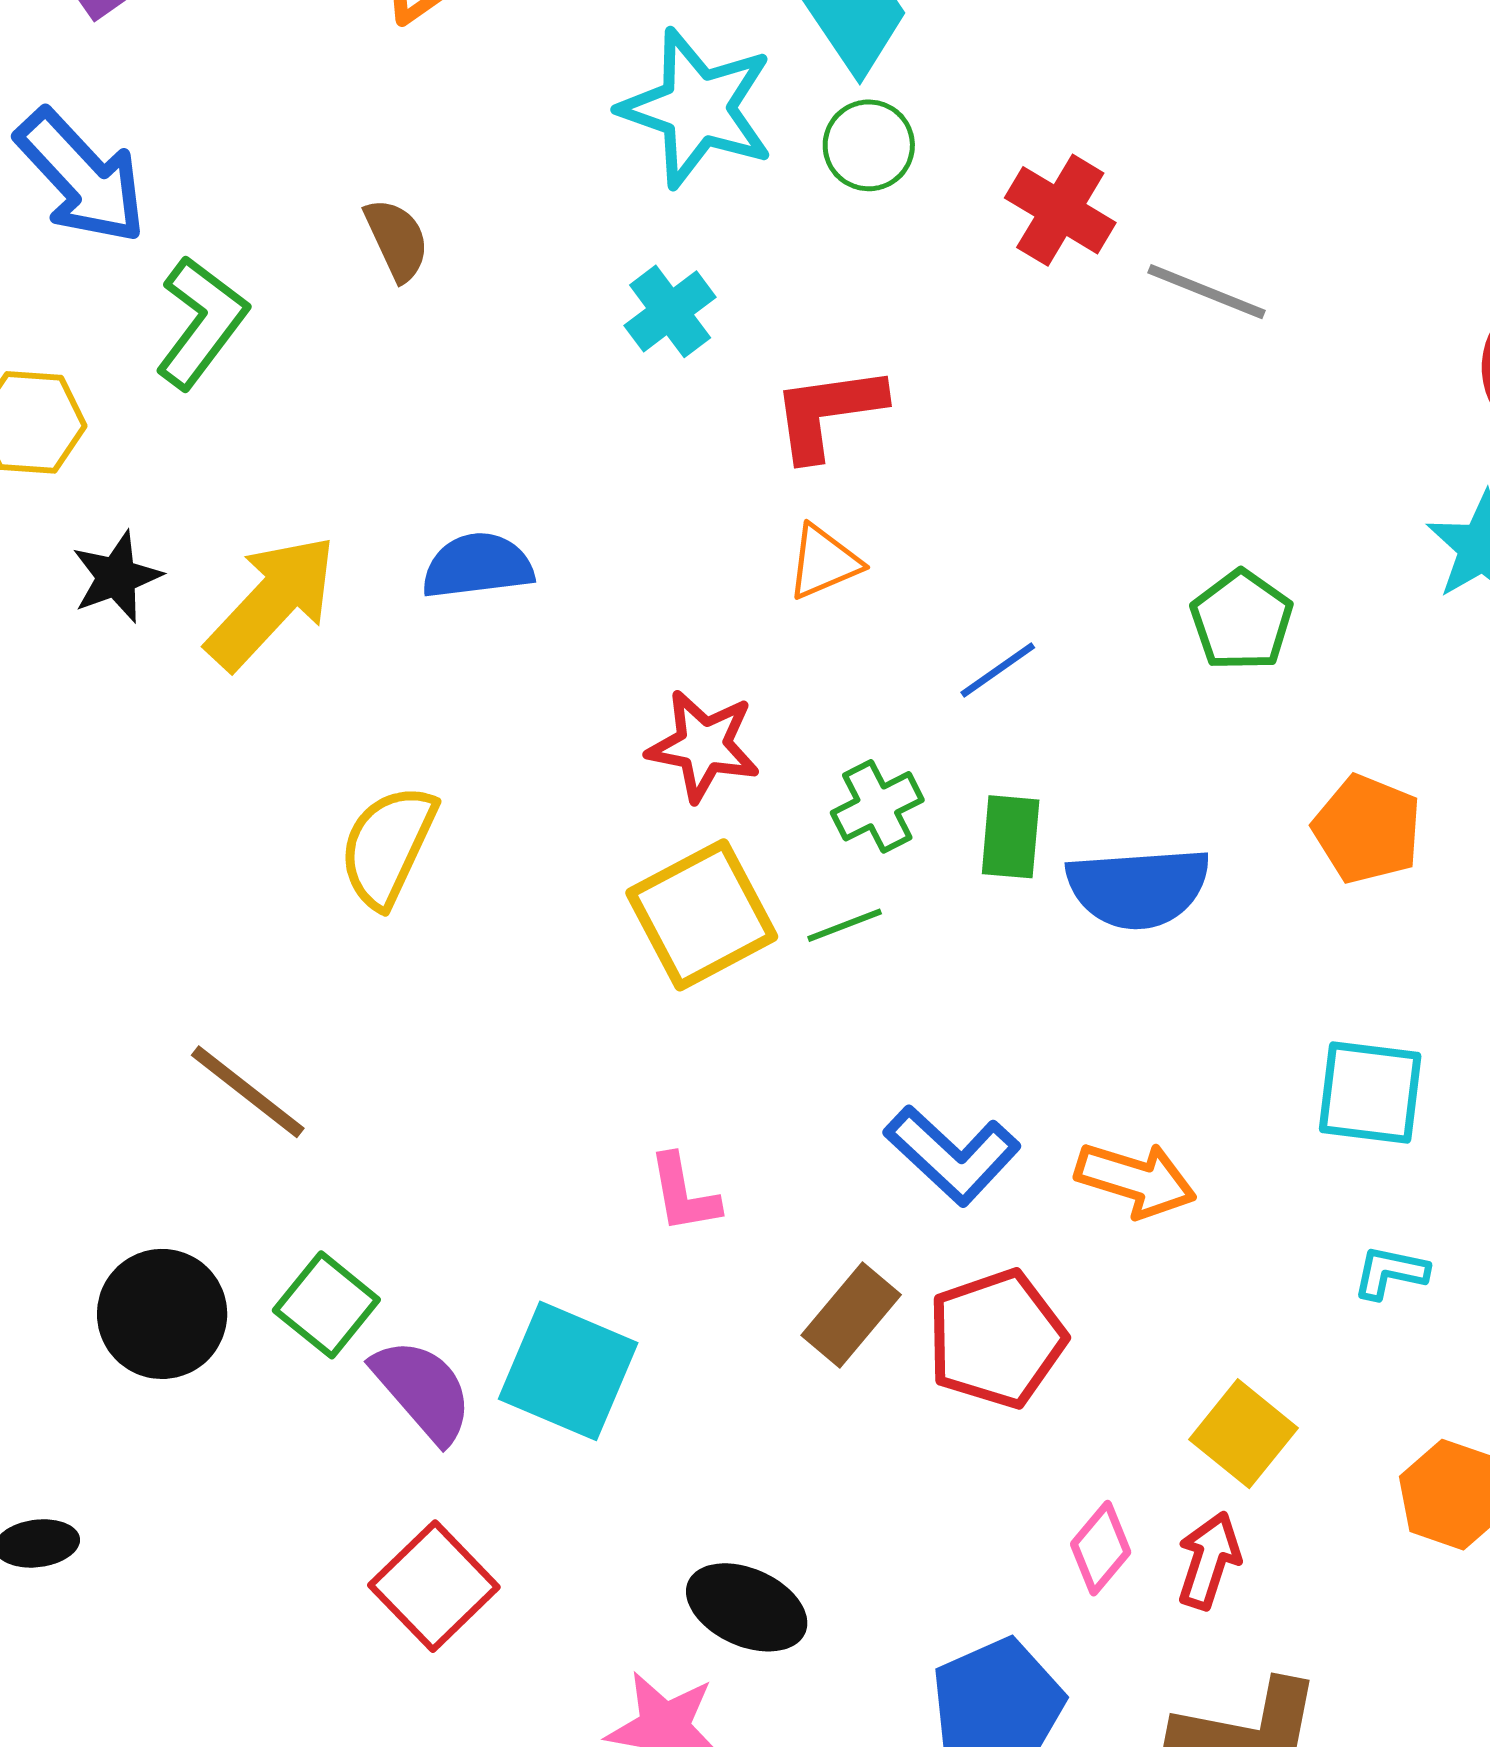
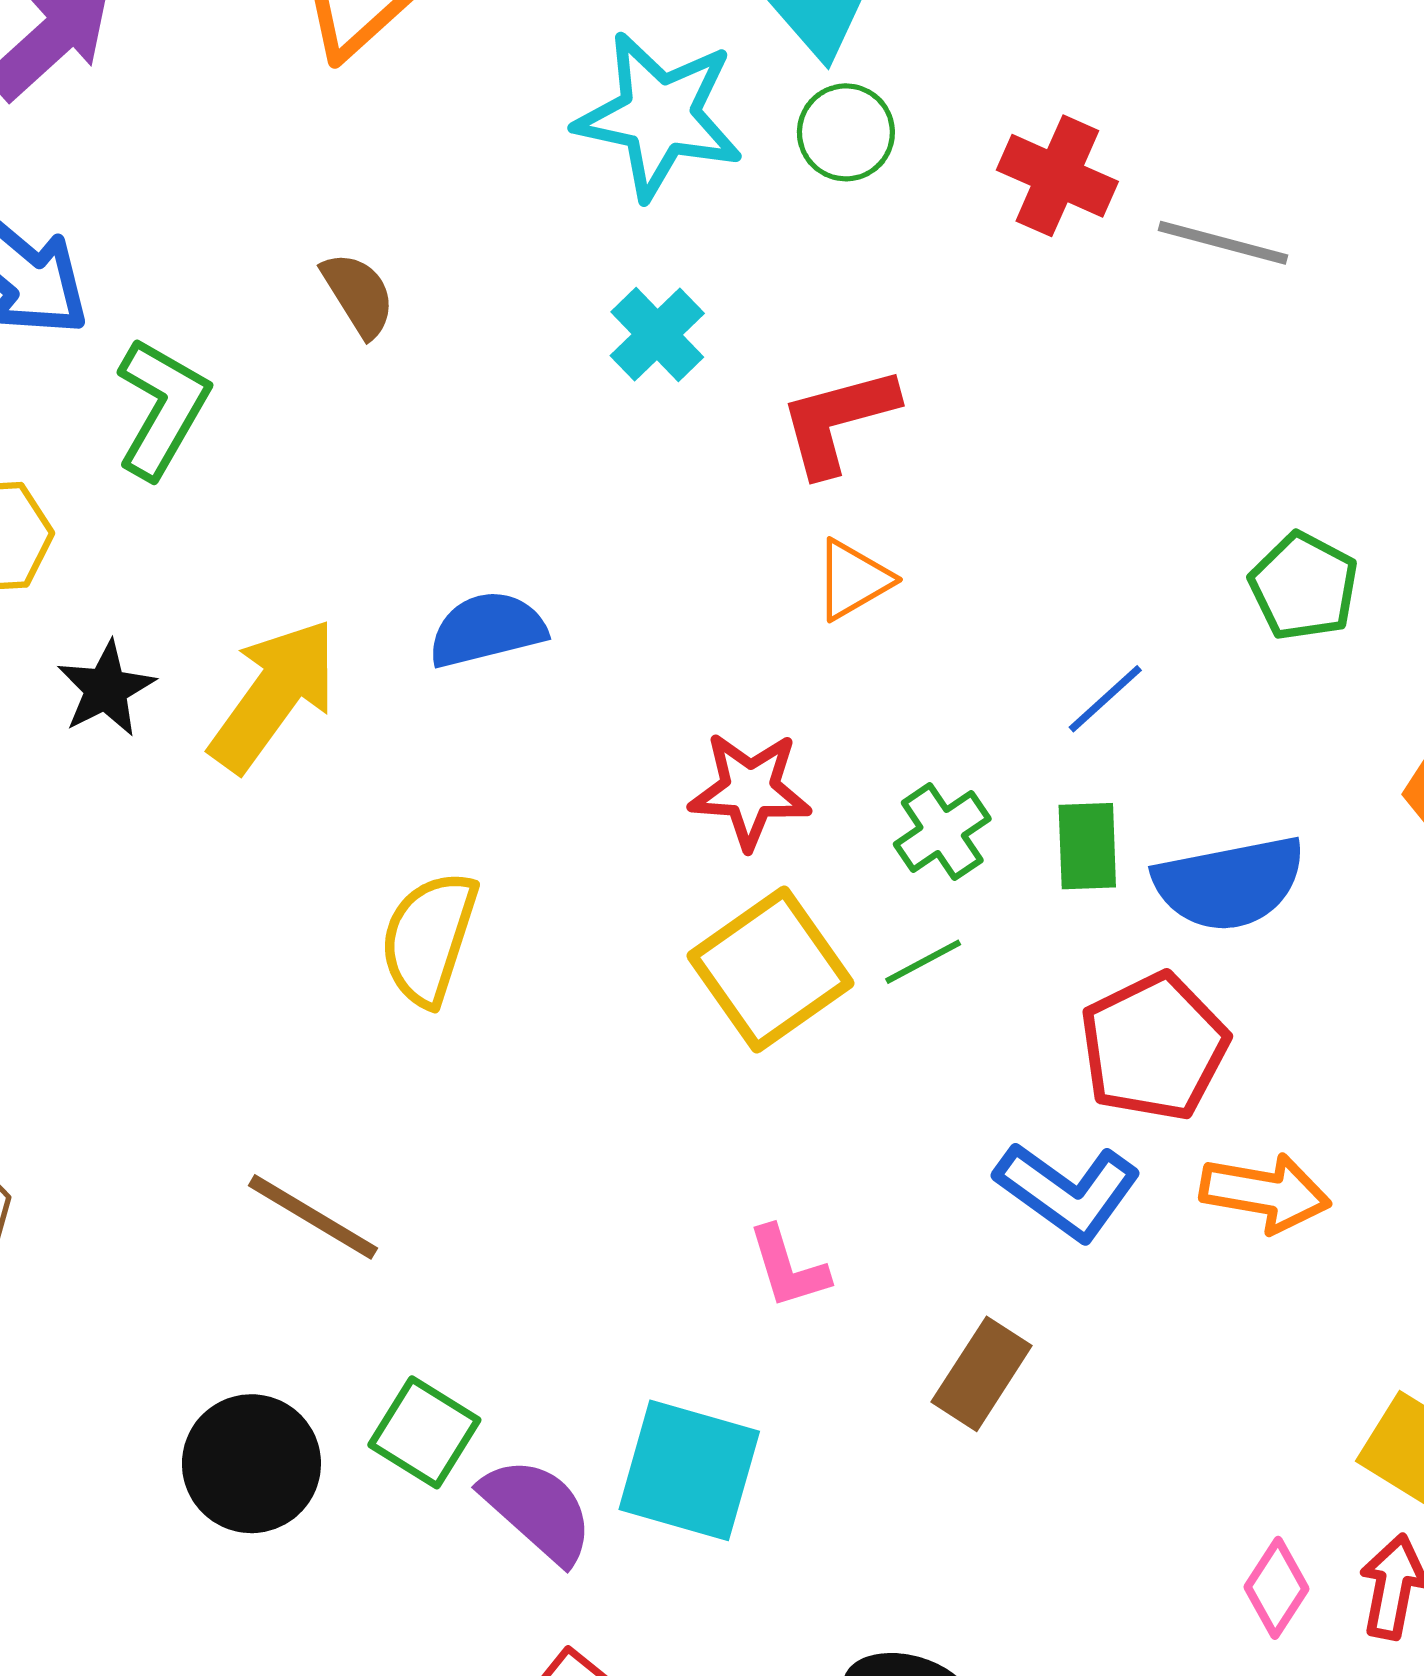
blue line: (998, 670) -> (1105, 699), moved
red pentagon: (996, 1339) -> (1154, 1047), moved

